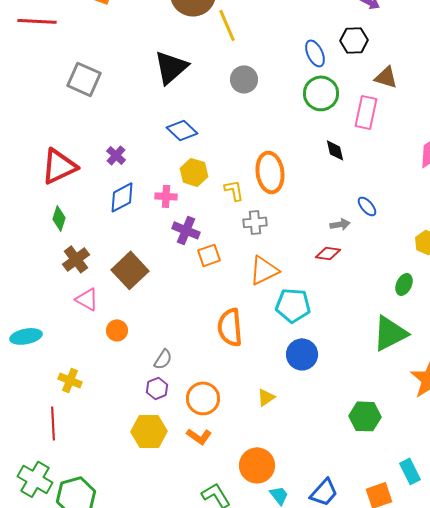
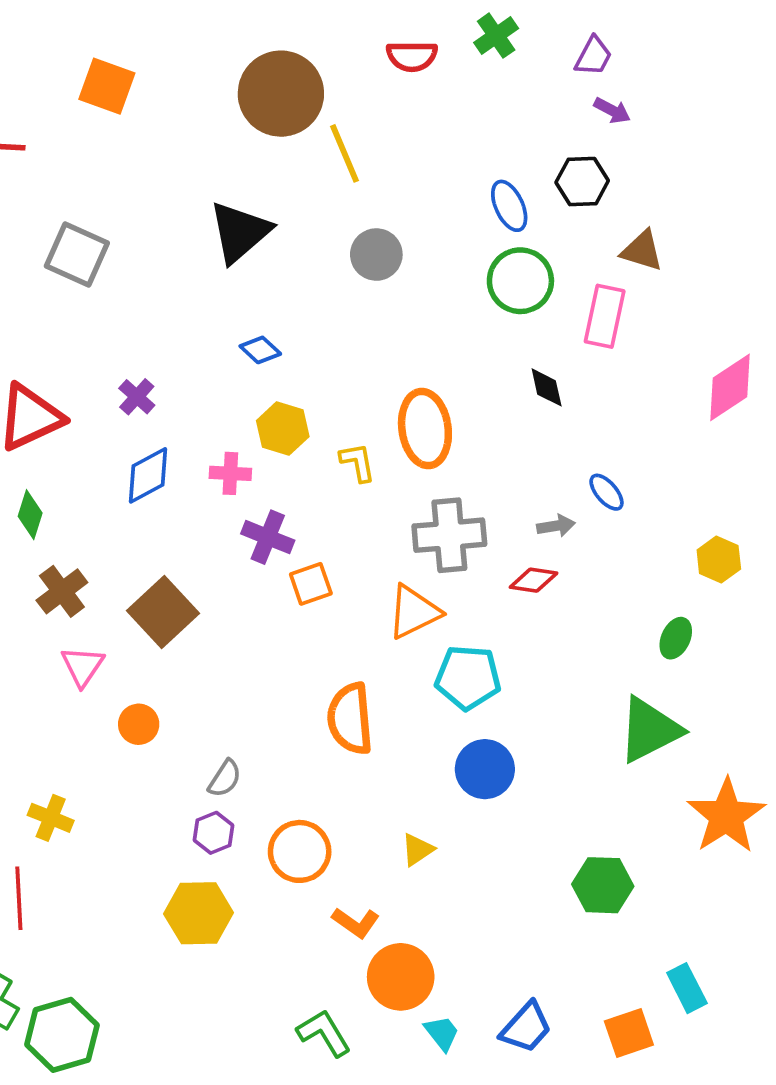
blue diamond: (182, 130) -> (260, 350), size x0.7
gray cross: (255, 222) -> (449, 535), moved, size x1.6
pink triangle: (87, 299) -> (83, 666), turned 35
orange L-shape: (199, 436) -> (356, 923), moved

